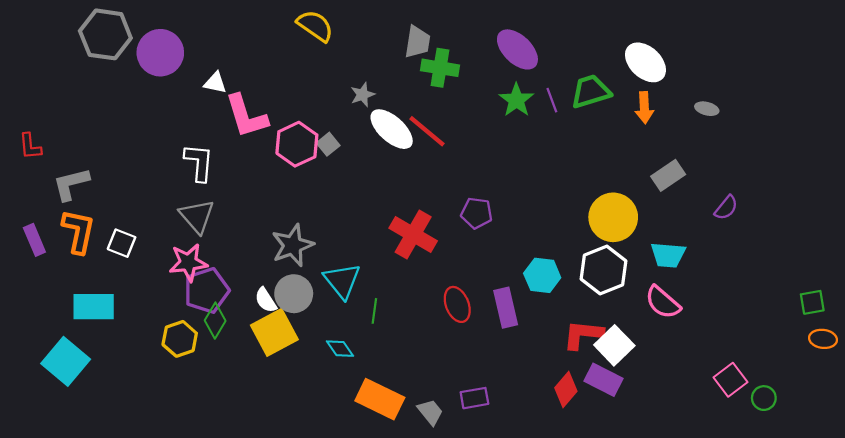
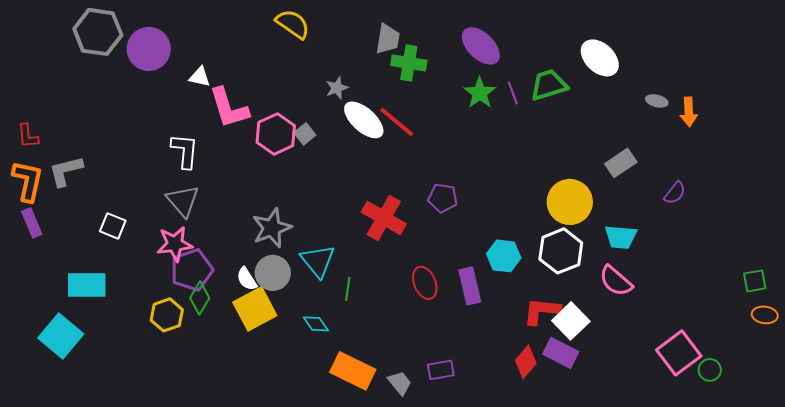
orange arrow: (644, 108) -> (689, 112), moved
orange L-shape: (79, 231) -> (28, 181), moved
pink square: (730, 380) -> (679, 353), size x1.4

